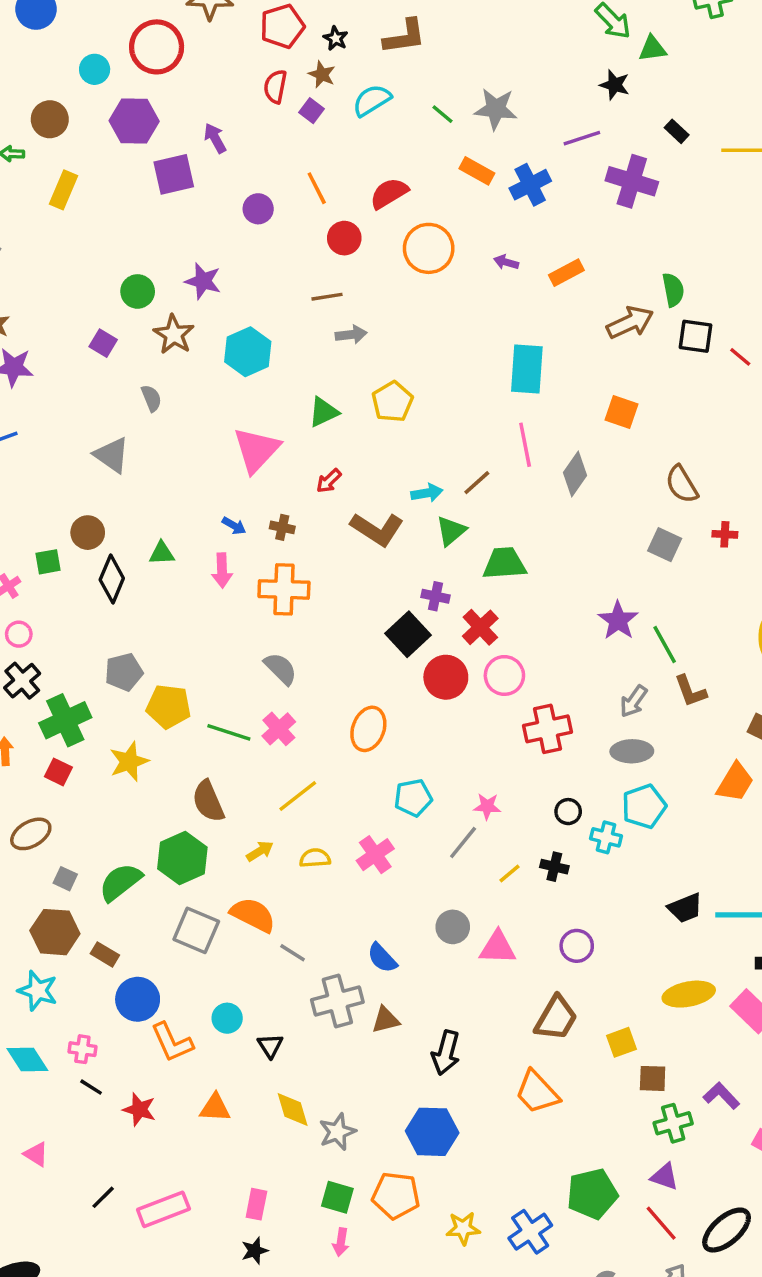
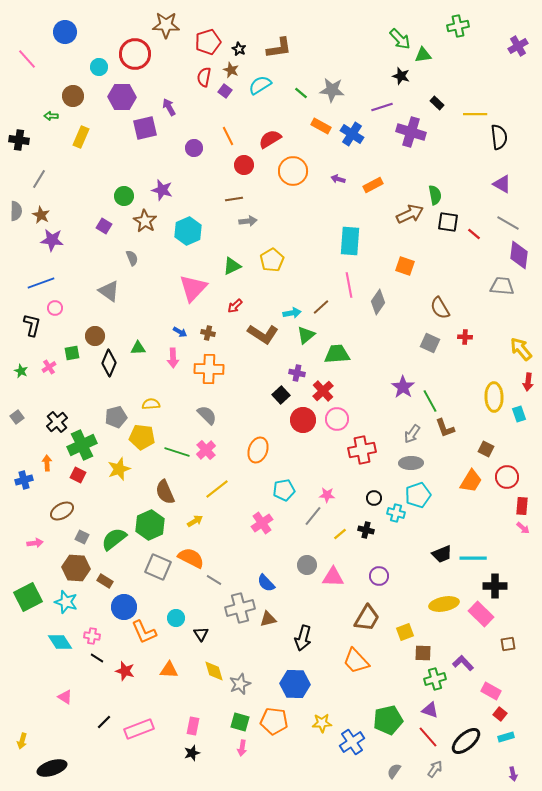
blue cross: (530, 185) -> (352, 134), turned -30
pink circle: (19, 634) -> (55, 308), moved
black square: (408, 634) -> (281, 395), size x0.7
yellow semicircle: (315, 858) -> (151, 404), moved
yellow star: (463, 1228) -> (322, 723), moved

